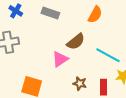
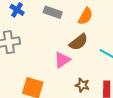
orange semicircle: (95, 15) -> (85, 16), moved

